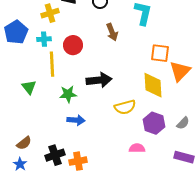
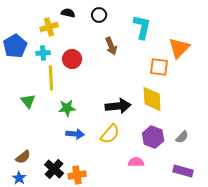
orange triangle: (180, 71) -> (179, 48), moved
black arrow: (99, 80) -> (118, 106), moved
yellow semicircle: (125, 107) -> (110, 134), moved, turned -35
black cross: (55, 155) -> (54, 169), turned -30

